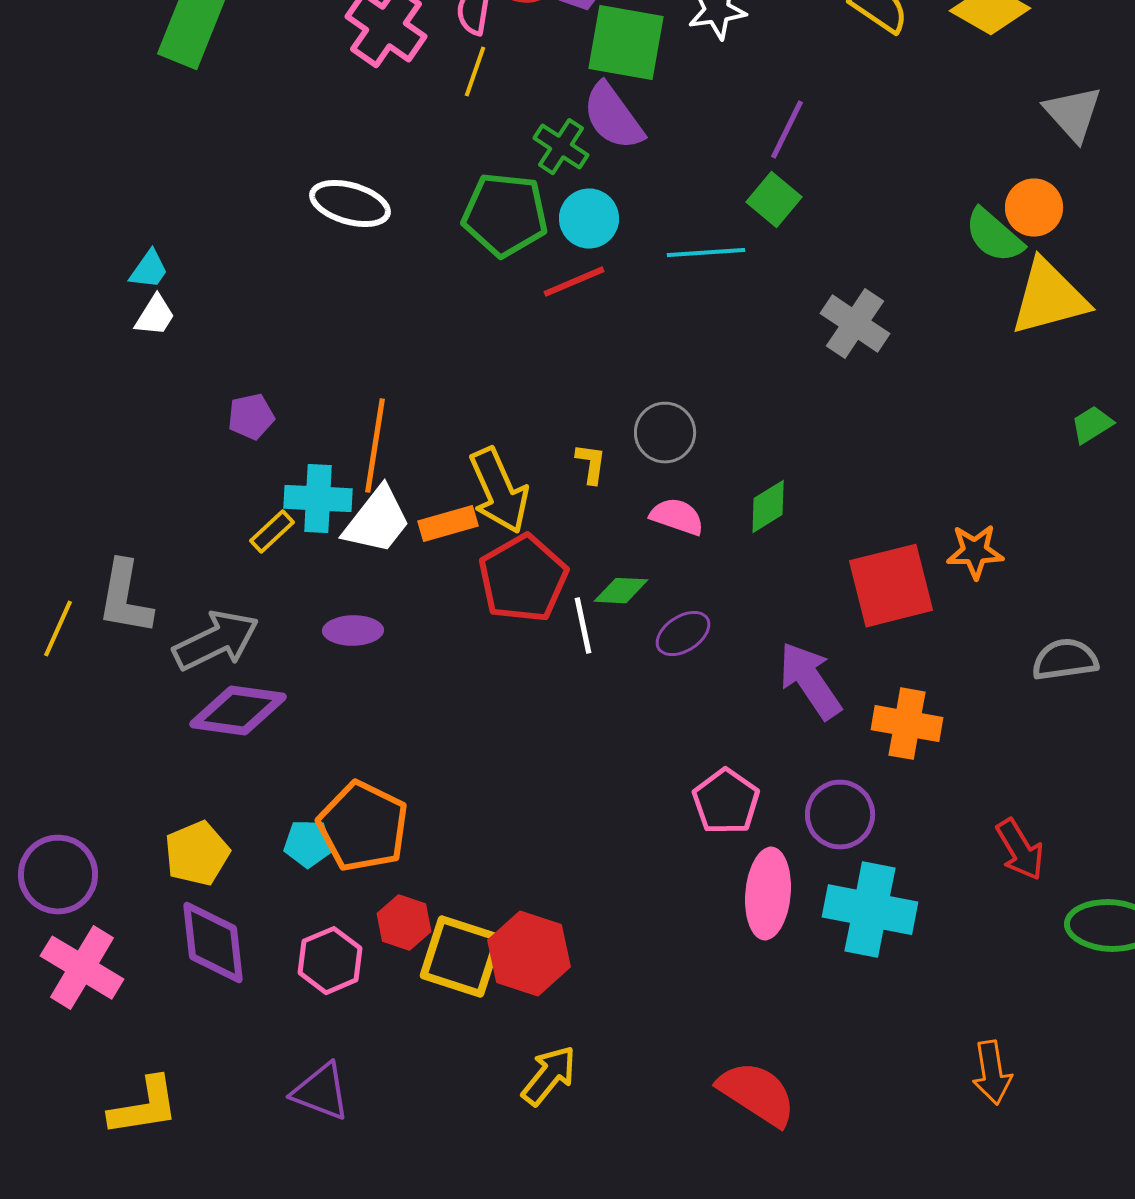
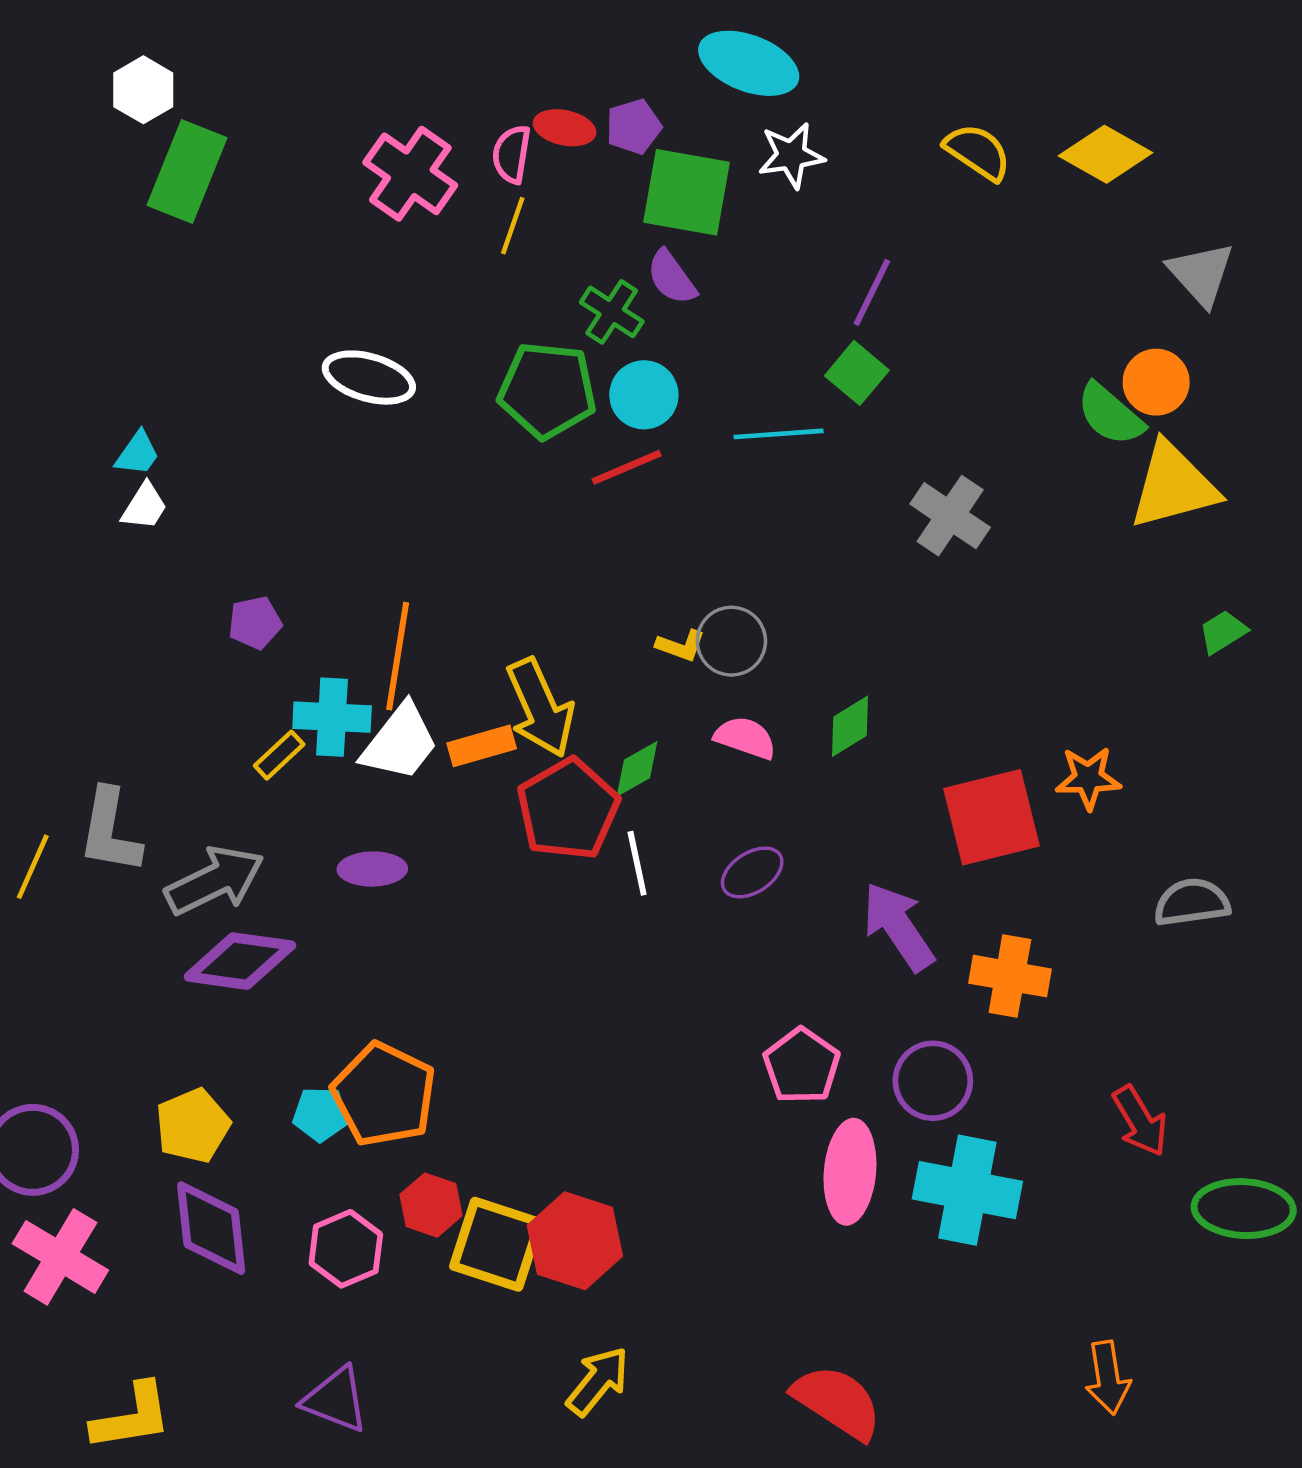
purple semicircle: (613, 117) -> (672, 277), size x0.7
yellow L-shape: (591, 464) -> (681, 646), moved, turned 102
green diamond: (621, 591) -> (637, 769), moved, turned -32

